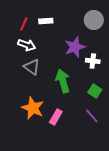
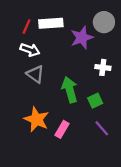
white rectangle: (46, 21) -> (51, 23), size x1.5
purple star: (75, 47) -> (82, 38), moved
green square: (95, 91) -> (95, 101), moved, turned 32

